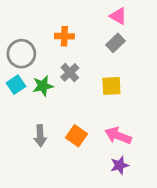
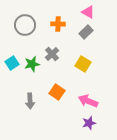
orange cross: (64, 36) -> (58, 24), moved
gray circle: (21, 54) -> (25, 25), moved
yellow square: (111, 86) -> (83, 64), turned 35
orange square: (76, 136) -> (57, 92), moved

